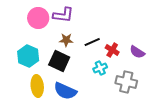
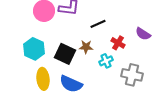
brown star: (66, 40) -> (86, 47), moved
black line: (92, 42) -> (98, 24), moved
purple semicircle: (137, 52) -> (143, 34), moved

